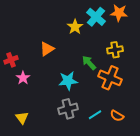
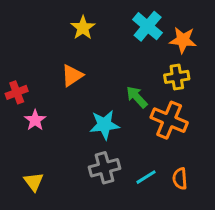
orange star: (119, 13) -> (183, 40), moved
yellow star: (75, 27) -> (83, 28), moved
orange semicircle: (117, 116) -> (180, 179), turned 56

